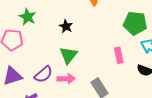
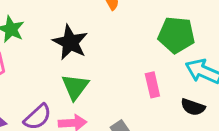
black star: (66, 26) -> (70, 42), size x1.6

